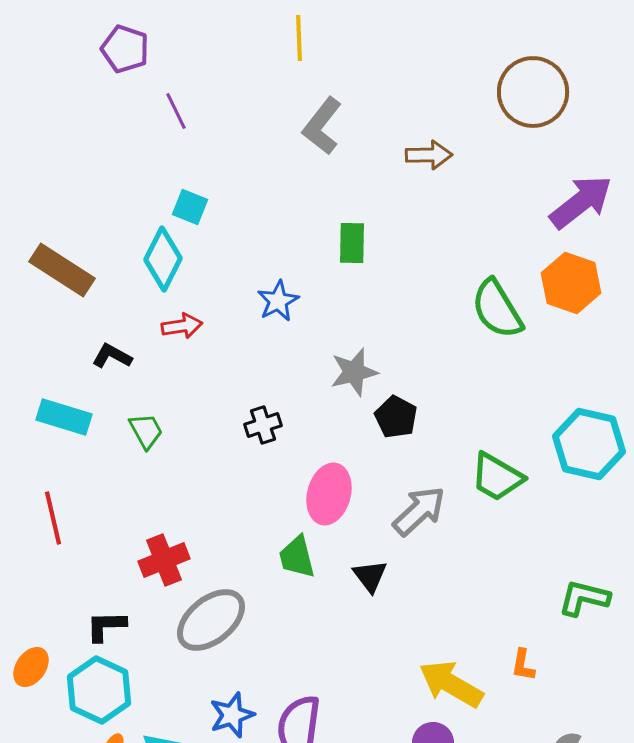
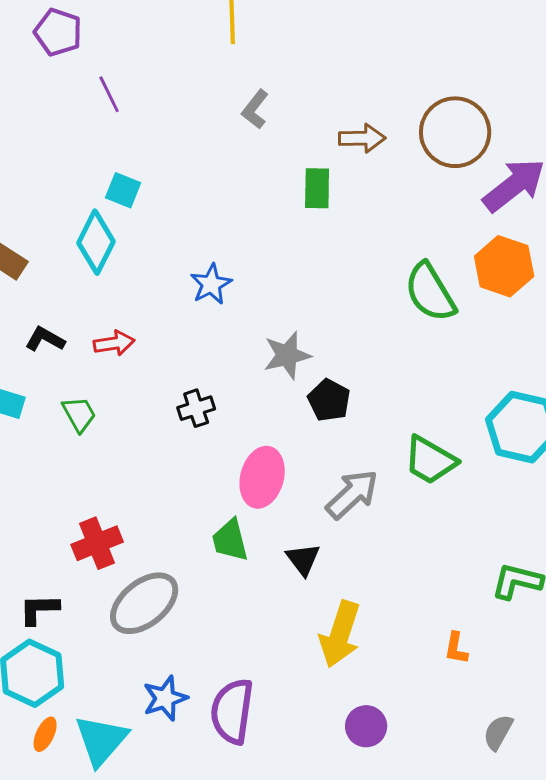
brown circle: (533, 92) -> (455, 132), moved
gray L-shape: (322, 126) -> (255, 109), size x0.7
green rectangle: (352, 243) -> (317, 188), moved
red arrow: (182, 326) -> (114, 343), moved
yellow arrow: (451, 684) -> (340, 634), moved, turned -102

